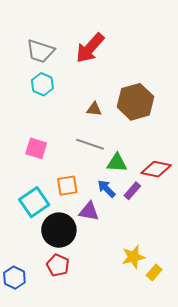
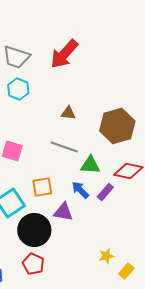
brown hexagon: (135, 102) -> (117, 126), moved
yellow star: (133, 257) -> (106, 256), size x0.7

